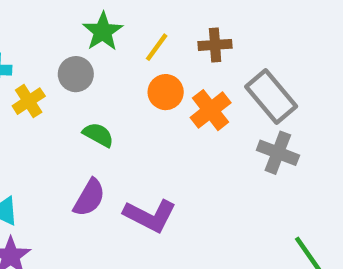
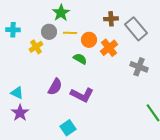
yellow line: (157, 47) -> (70, 33), moved, turned 56
gray rectangle: (271, 97) -> (136, 29), moved
yellow cross: (29, 101) -> (36, 47), moved
green semicircle: (98, 135) -> (80, 59), moved

